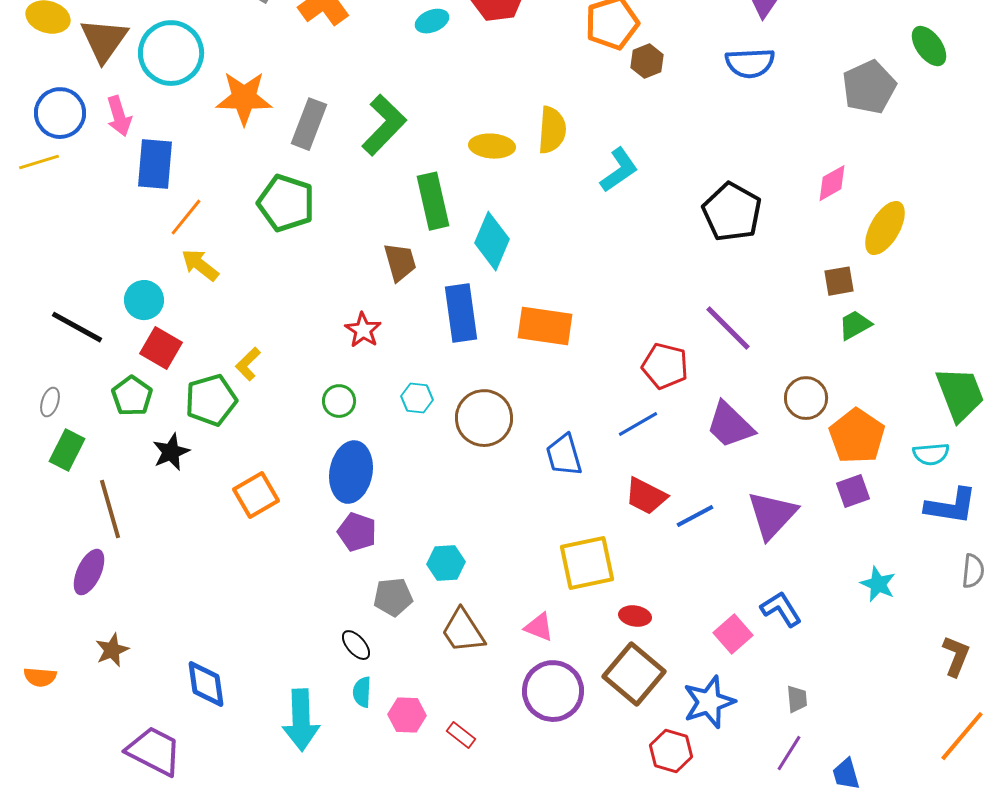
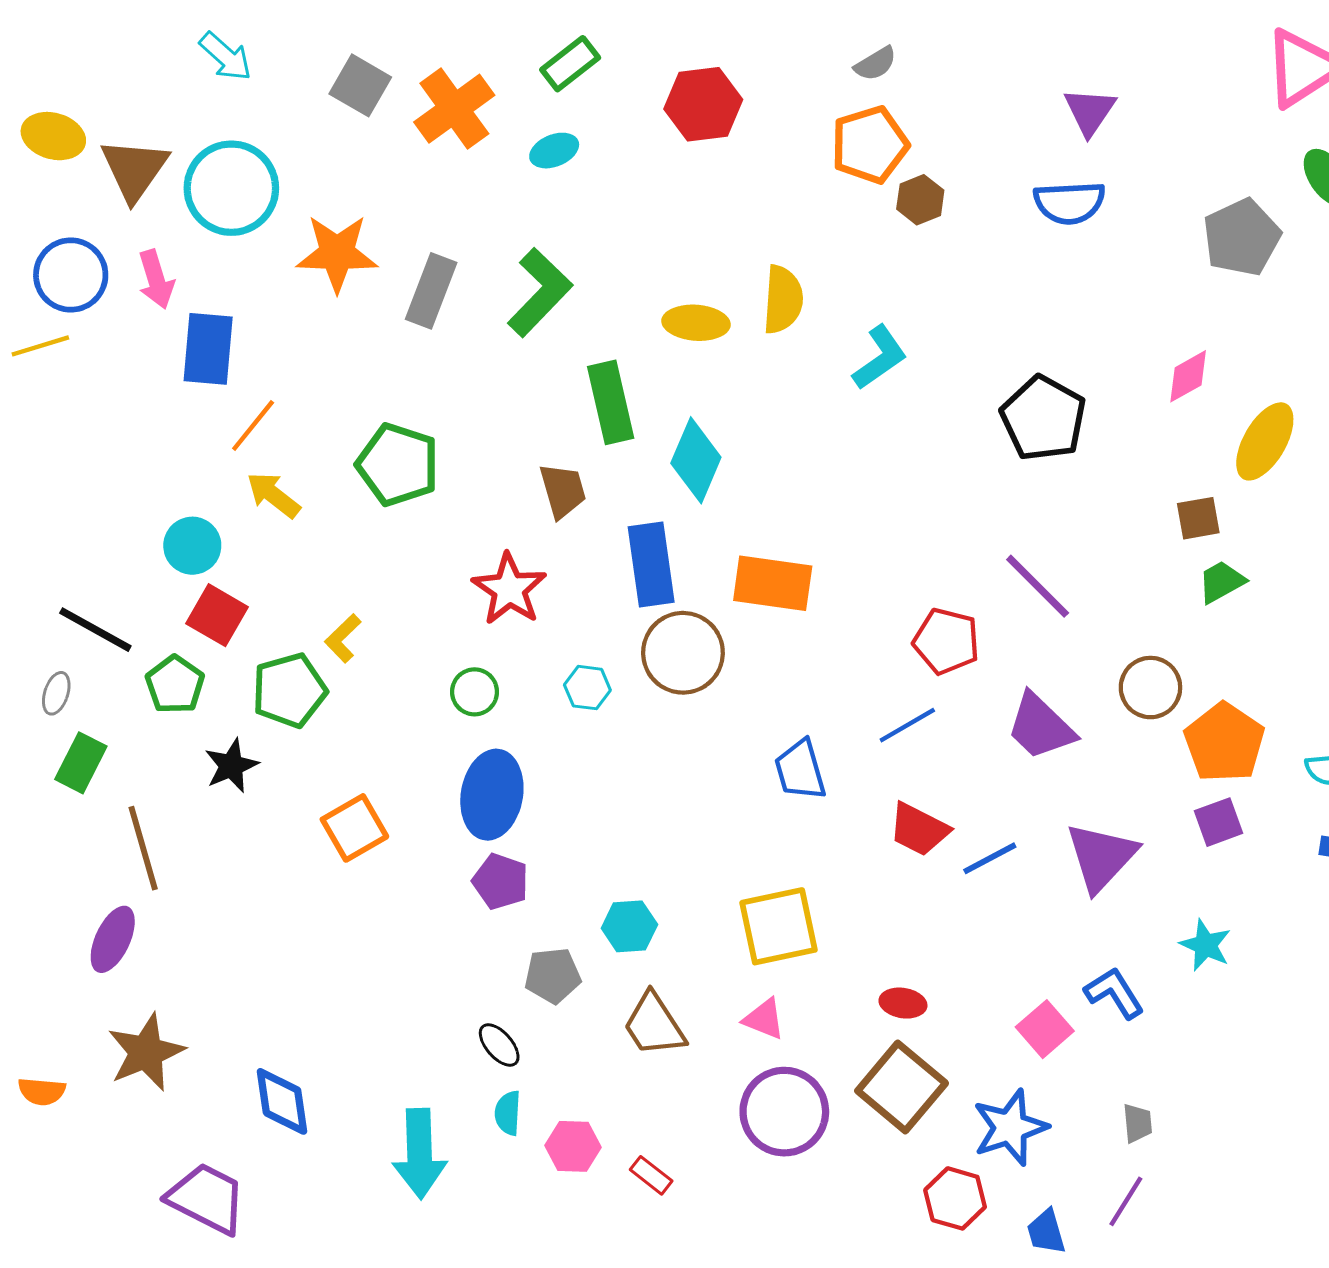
cyan ellipse: (432, 21) -> (554, 151), moved
green pentagon: (286, 203) -> (398, 465), moved
black line: (77, 327) -> (95, 630), moved
red star: (363, 330) -> (509, 589), size x1.4
brown circle: (484, 418) -> (683, 653), moved
yellow square: (587, 563) -> (778, 926), moved
cyan star: (878, 584) -> (1205, 945), moved
brown star: (112, 650) -> (146, 1052), size x1.6
blue trapezoid: (846, 774) -> (1046, 1232), moved

